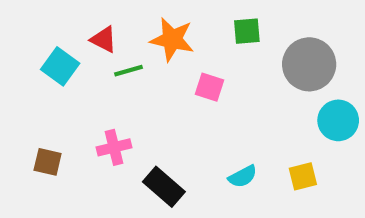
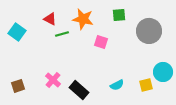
cyan square: (60, 66) -> (17, 32), moved
cyan circle: (338, 120) -> (163, 72), moved
pink cross: (114, 147) -> (53, 80), moved, turned -35
brown square: (48, 162) -> (18, 86), moved, turned -32

